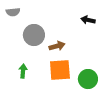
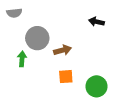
orange square: (60, 70) -> (66, 77), size x0.6
green arrow: (23, 71) -> (22, 59), moved

